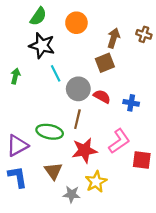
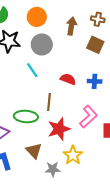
brown square: (105, 63) -> (95, 45), moved, turned -36
cyan line: (56, 73) -> (32, 70), moved
gray circle: (78, 89) -> (42, 44), moved

